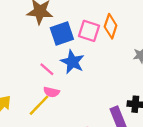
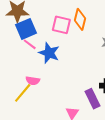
blue square: (62, 33) -> (26, 29), moved
pink line: (47, 69) -> (30, 44), moved

